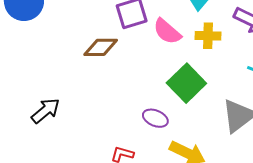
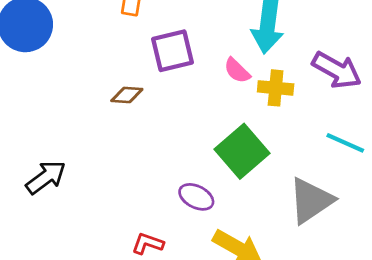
pink semicircle: (167, 32) -> (237, 71), moved, size x0.7
brown diamond: (101, 47) -> (127, 95), size x0.7

